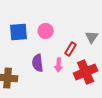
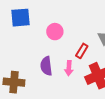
blue square: (19, 32) -> (20, 18), moved

